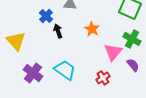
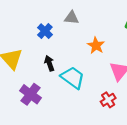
black arrow: (58, 31) -> (49, 63), moved
cyan trapezoid: (65, 70) -> (73, 78), moved

